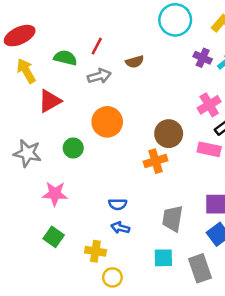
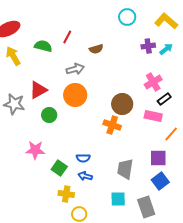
cyan circle: (175, 20) -> (127, 17), size x0.7
purple cross: (203, 58) -> (148, 46), turned -32
gray arrow: (99, 76) -> (75, 69), moved
red triangle: (50, 101) -> (38, 90), moved
gray star: (27, 153) -> (14, 104), moved
orange cross: (156, 161) -> (112, 125), turned 36
green square: (54, 237) -> (59, 168), moved

